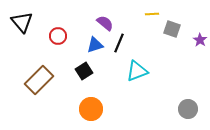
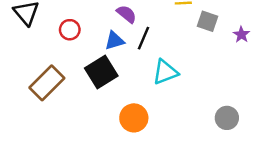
black square: (84, 71) -> (101, 72), size x1.5
orange circle: (91, 109) -> (134, 118), moved

